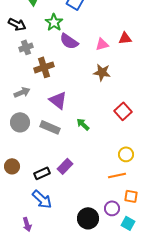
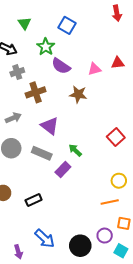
brown star: (102, 72) -> (78, 94), moved
purple rectangle: (65, 166) -> (63, 170), moved
blue arrow: (42, 199) -> (45, 239), moved

